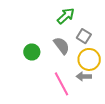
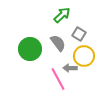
green circle: (32, 52) -> (30, 49), size x1.5
gray arrow: (84, 76) -> (70, 68), moved

